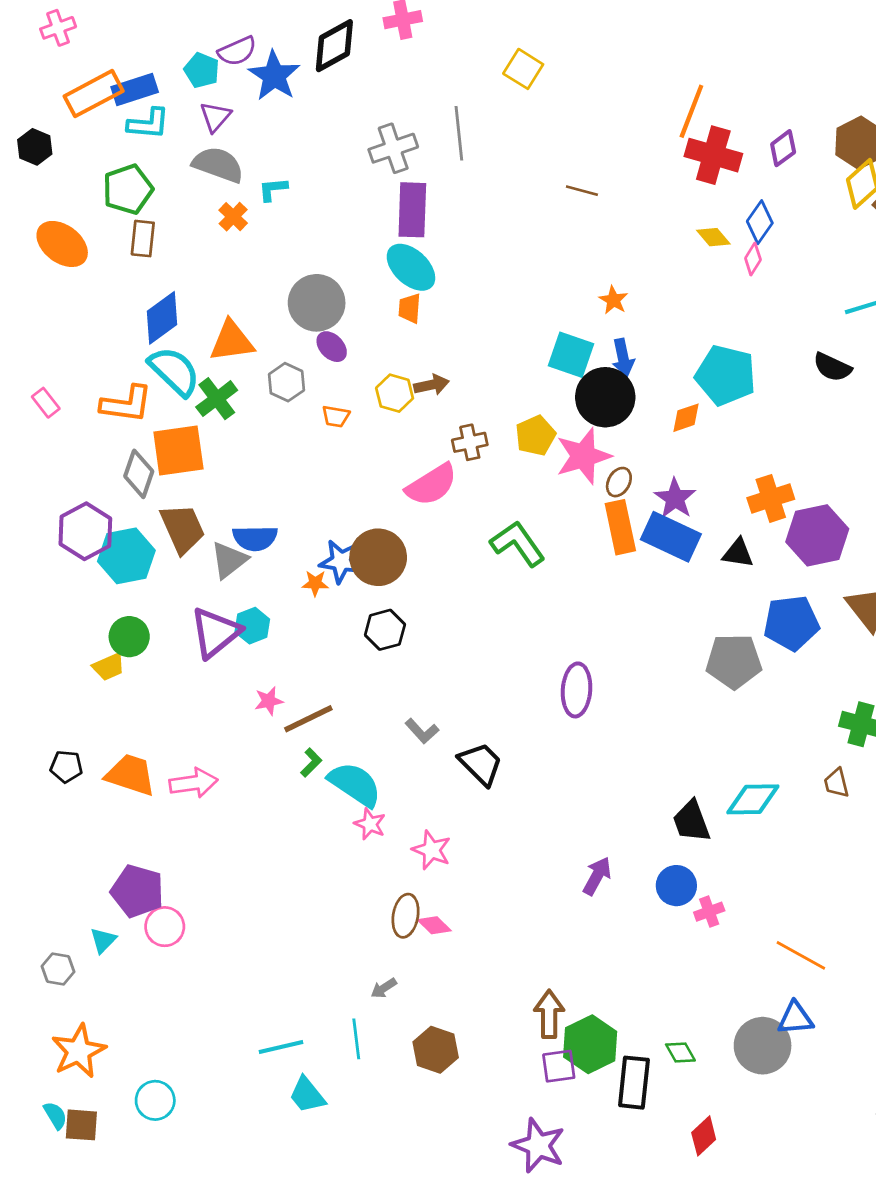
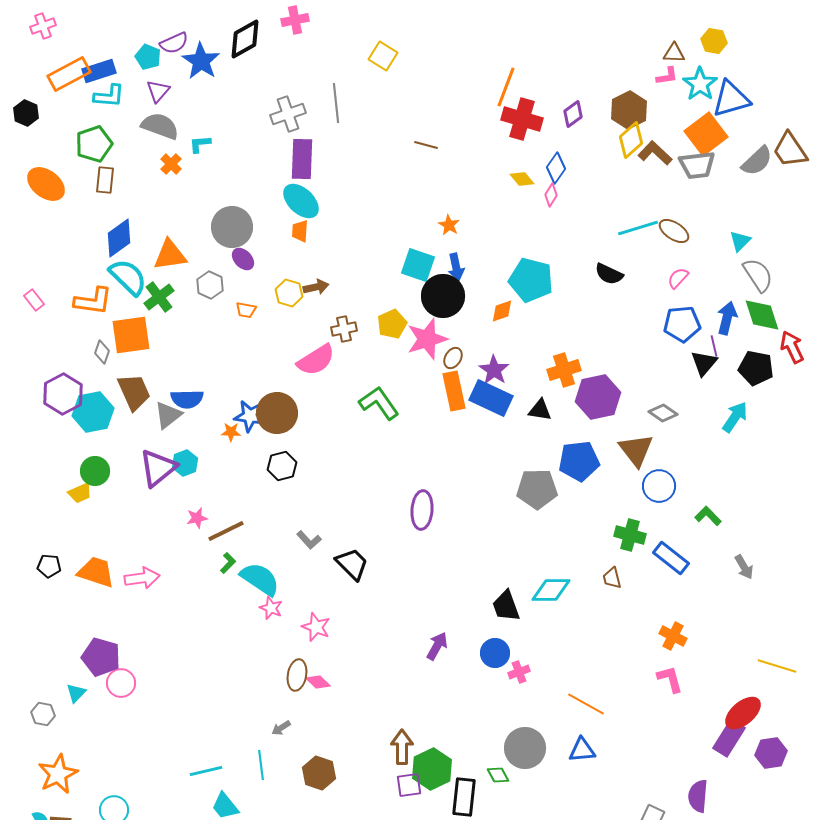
gray diamond: (139, 474) -> (102, 352), size x0.7
gray circle: (763, 1046) -> (525, 748), moved

